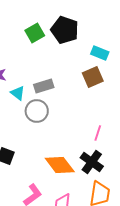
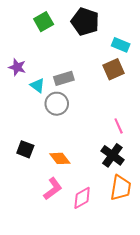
green square: (35, 33) -> (44, 22), moved
pink line: (98, 133) -> (119, 126), turned -42
orange diamond: (60, 165) -> (60, 158), moved, size x0.7

